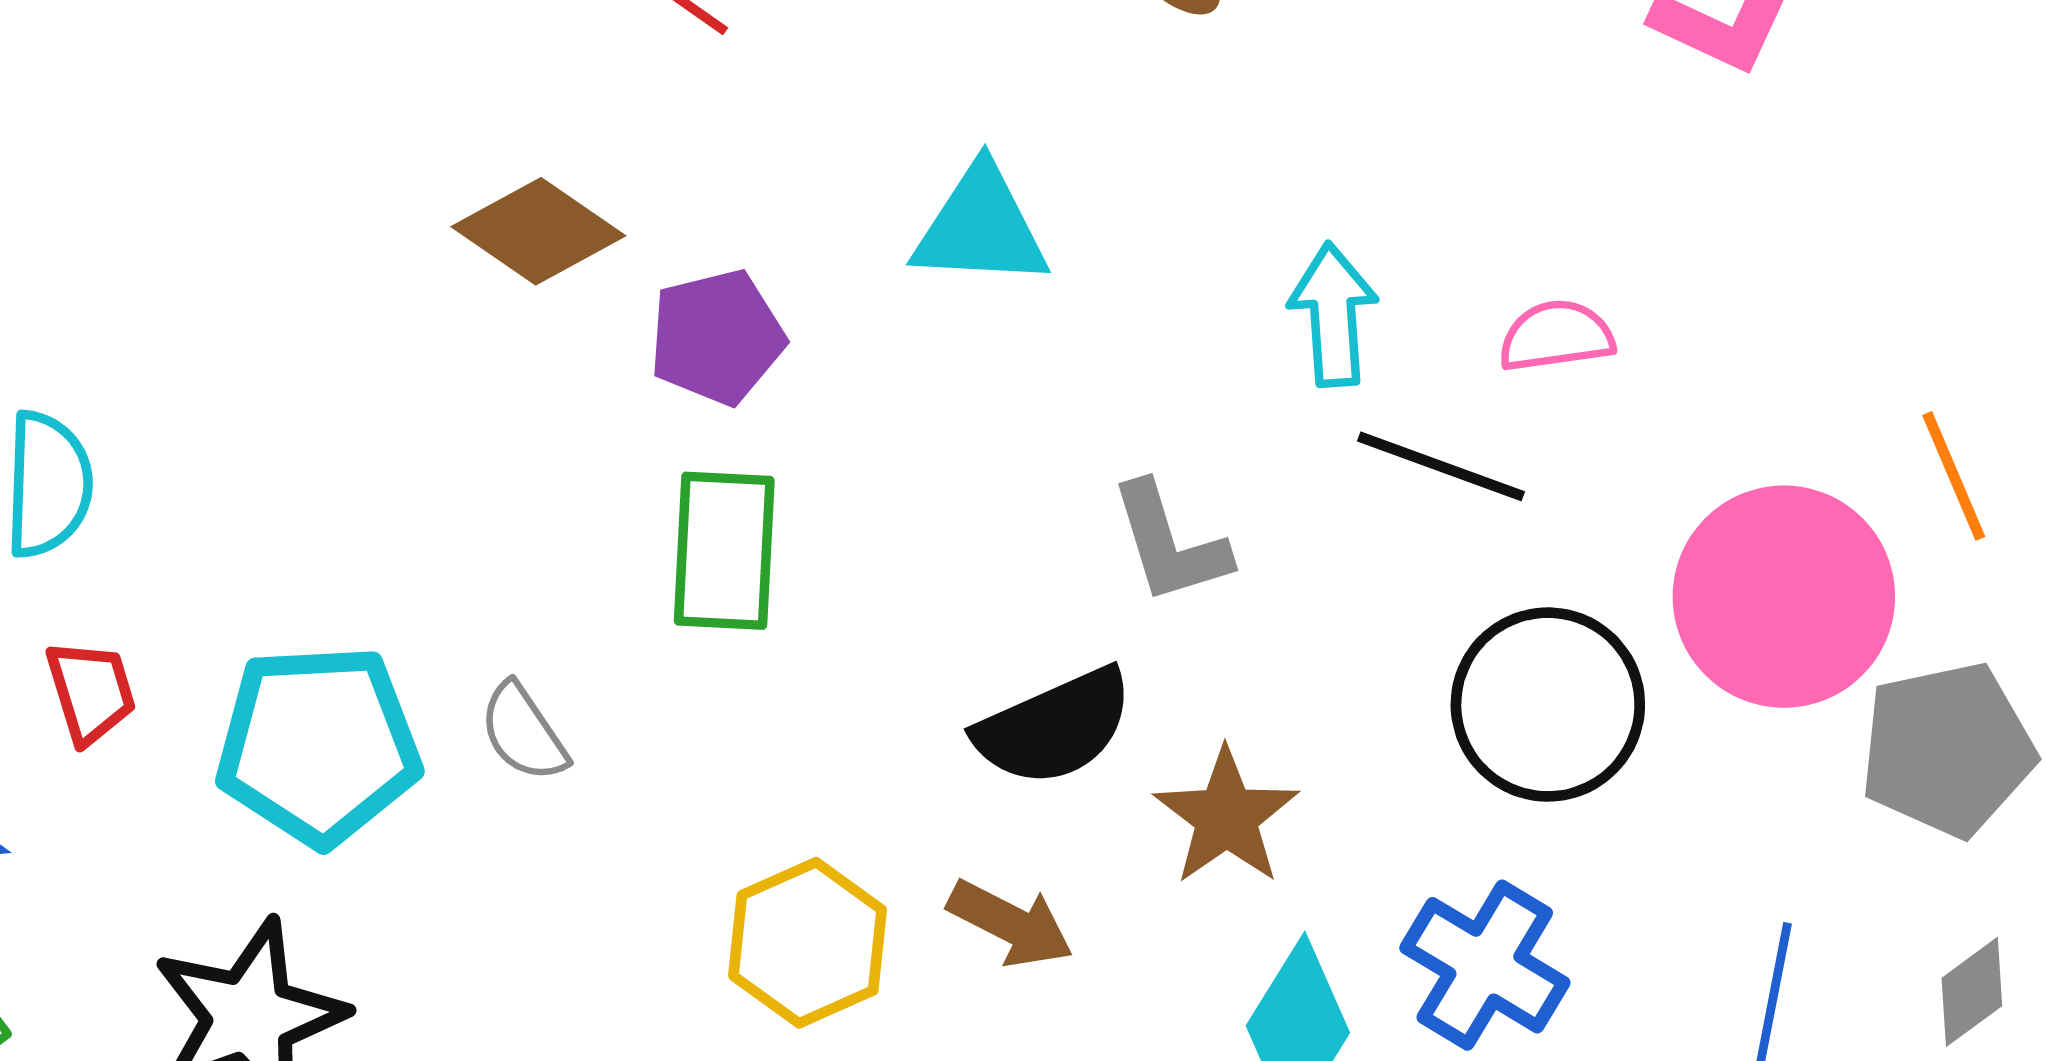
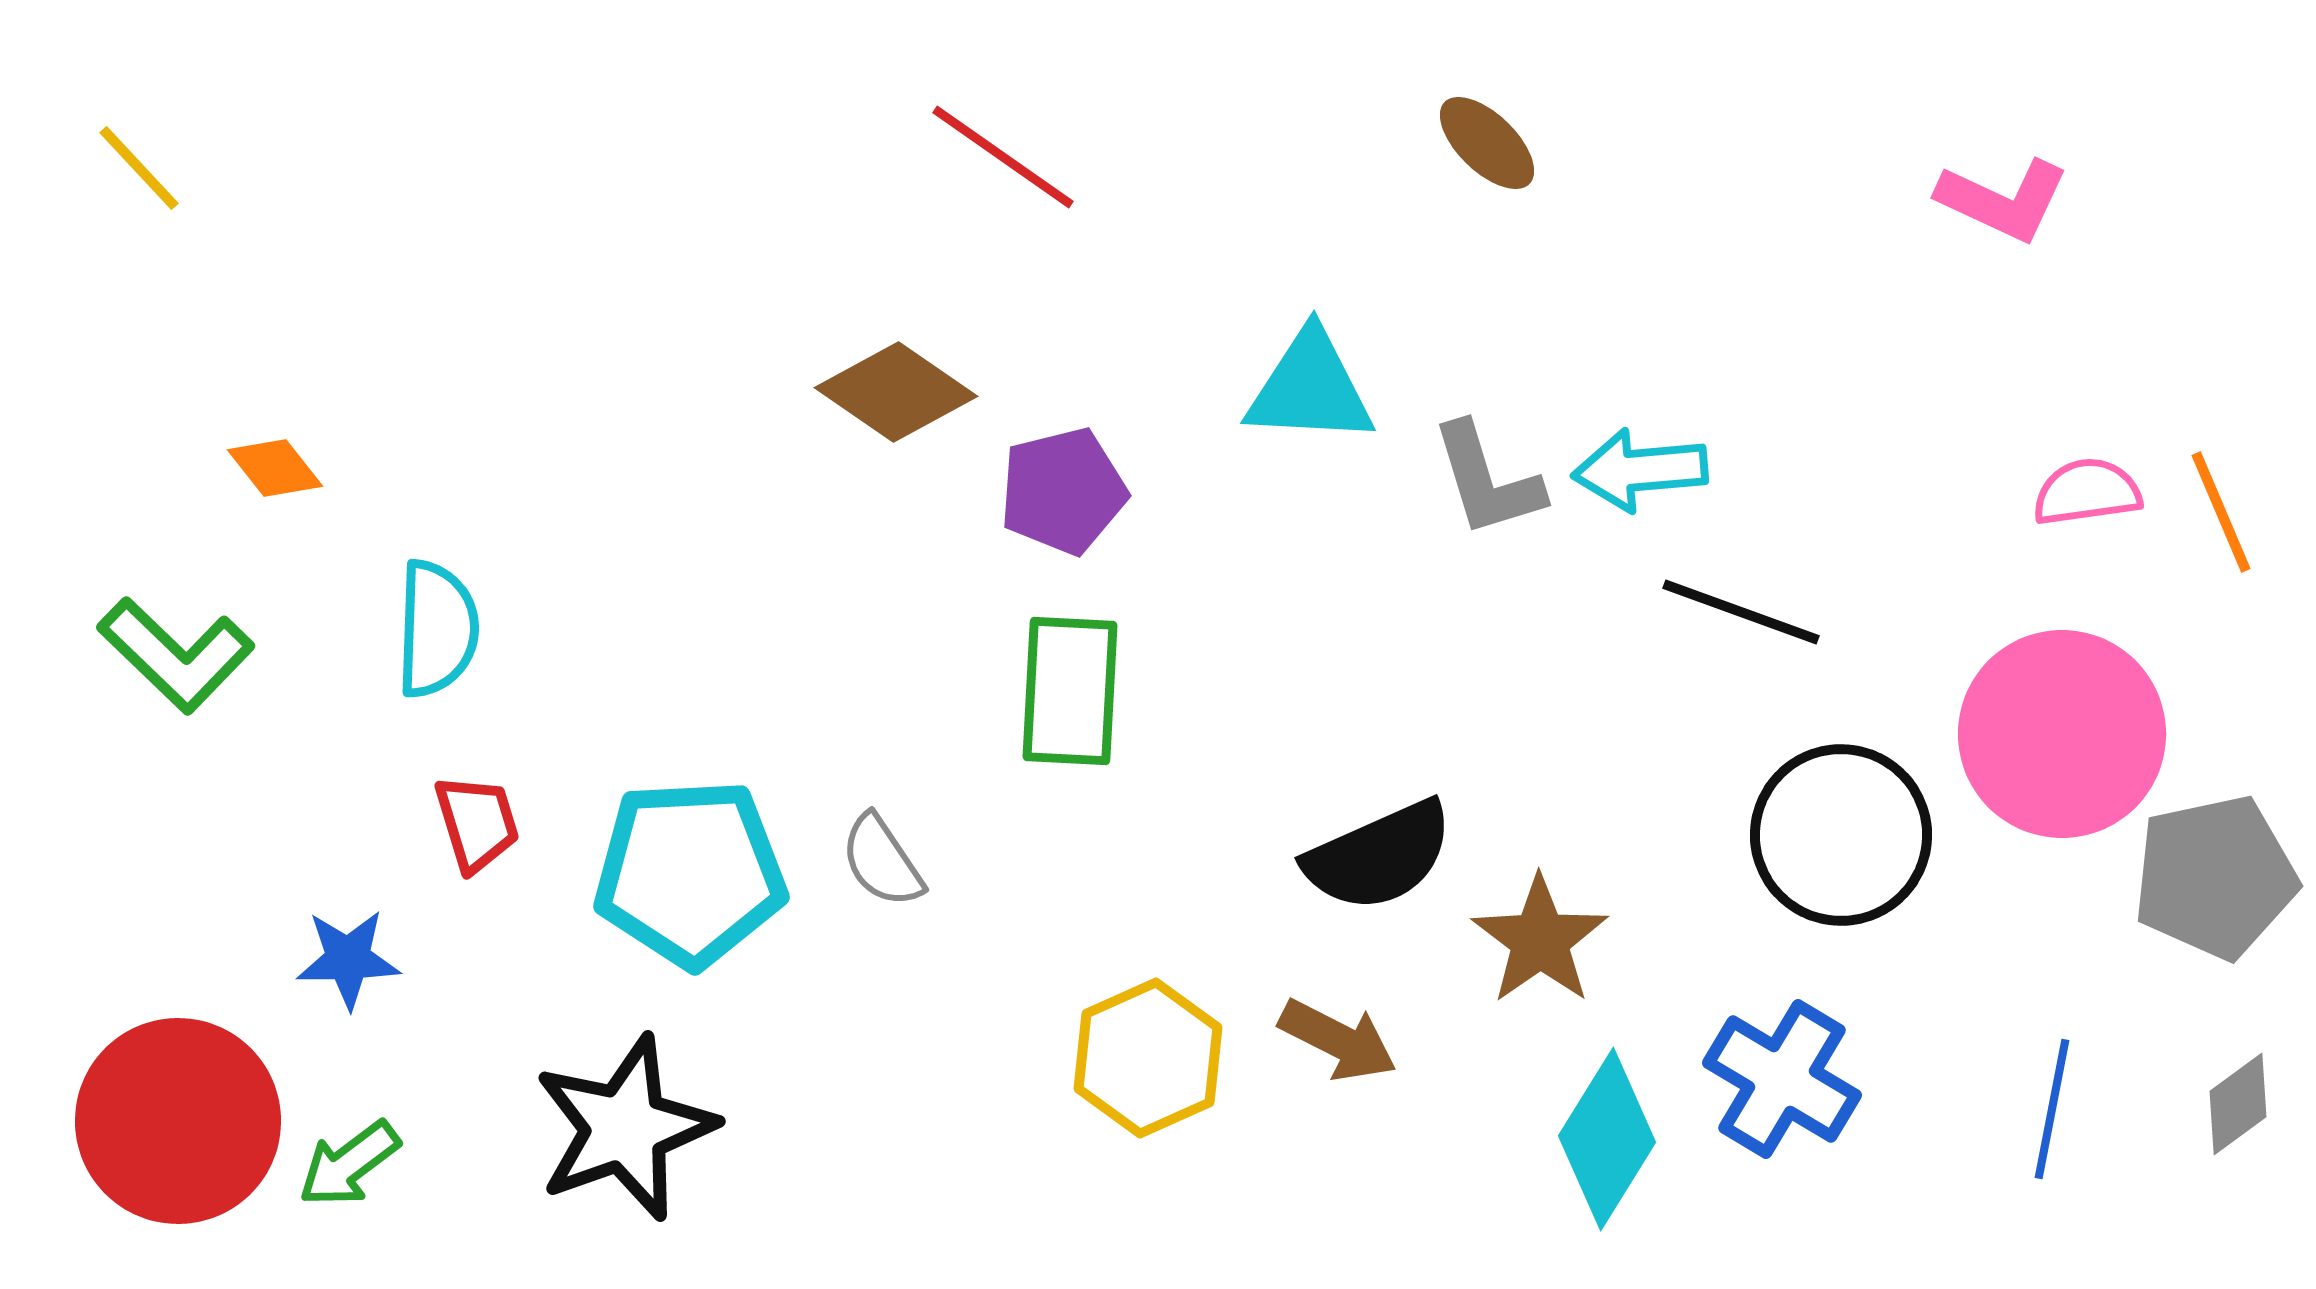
cyan arrow: (1333, 315) -> (1640, 470), turned -91
pink semicircle: (1556, 336) -> (2087, 492), moved
orange line: (1954, 476) -> (2221, 512), moved
gray L-shape: (1170, 543) -> (1487, 480), moved

